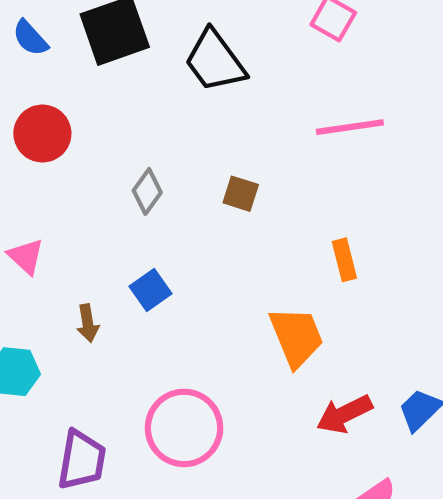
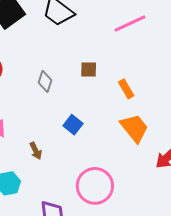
orange rectangle: (344, 260) -> (126, 89), moved
blue square: (151, 290) -> (73, 125), moved

